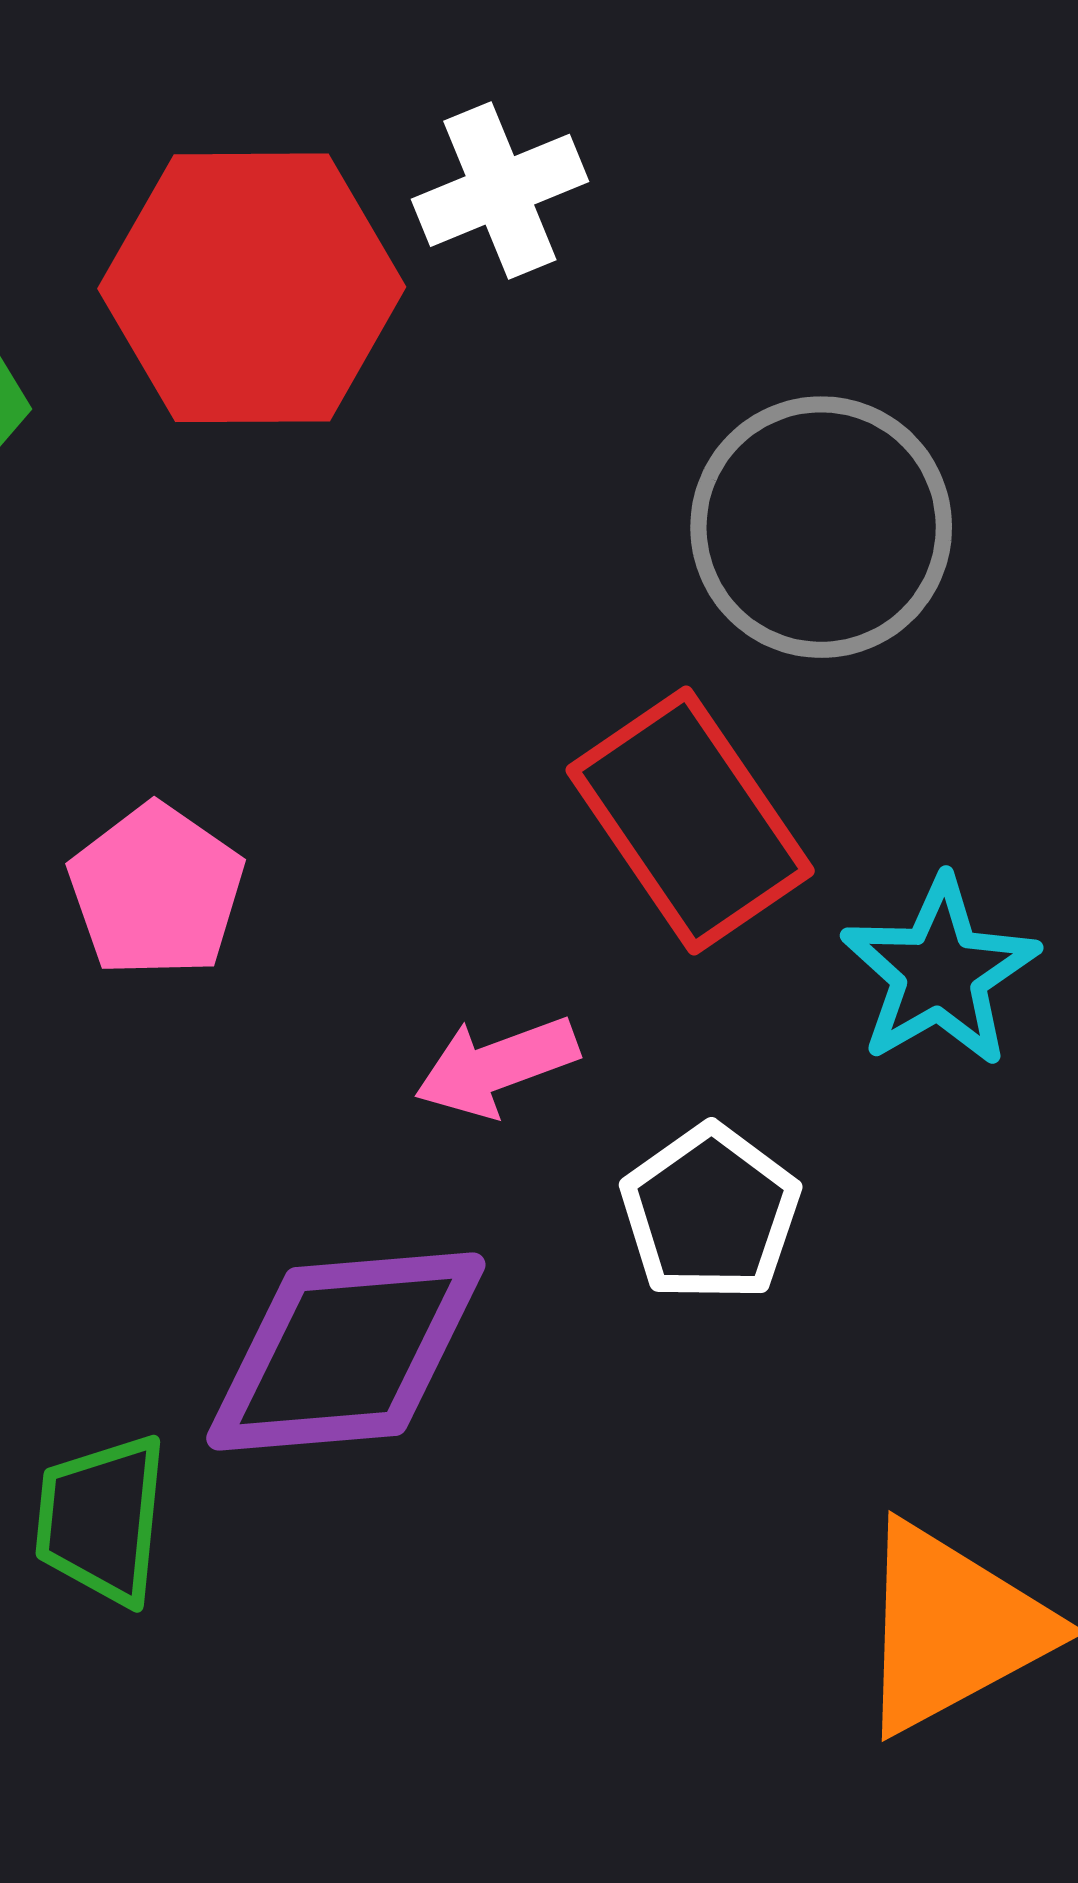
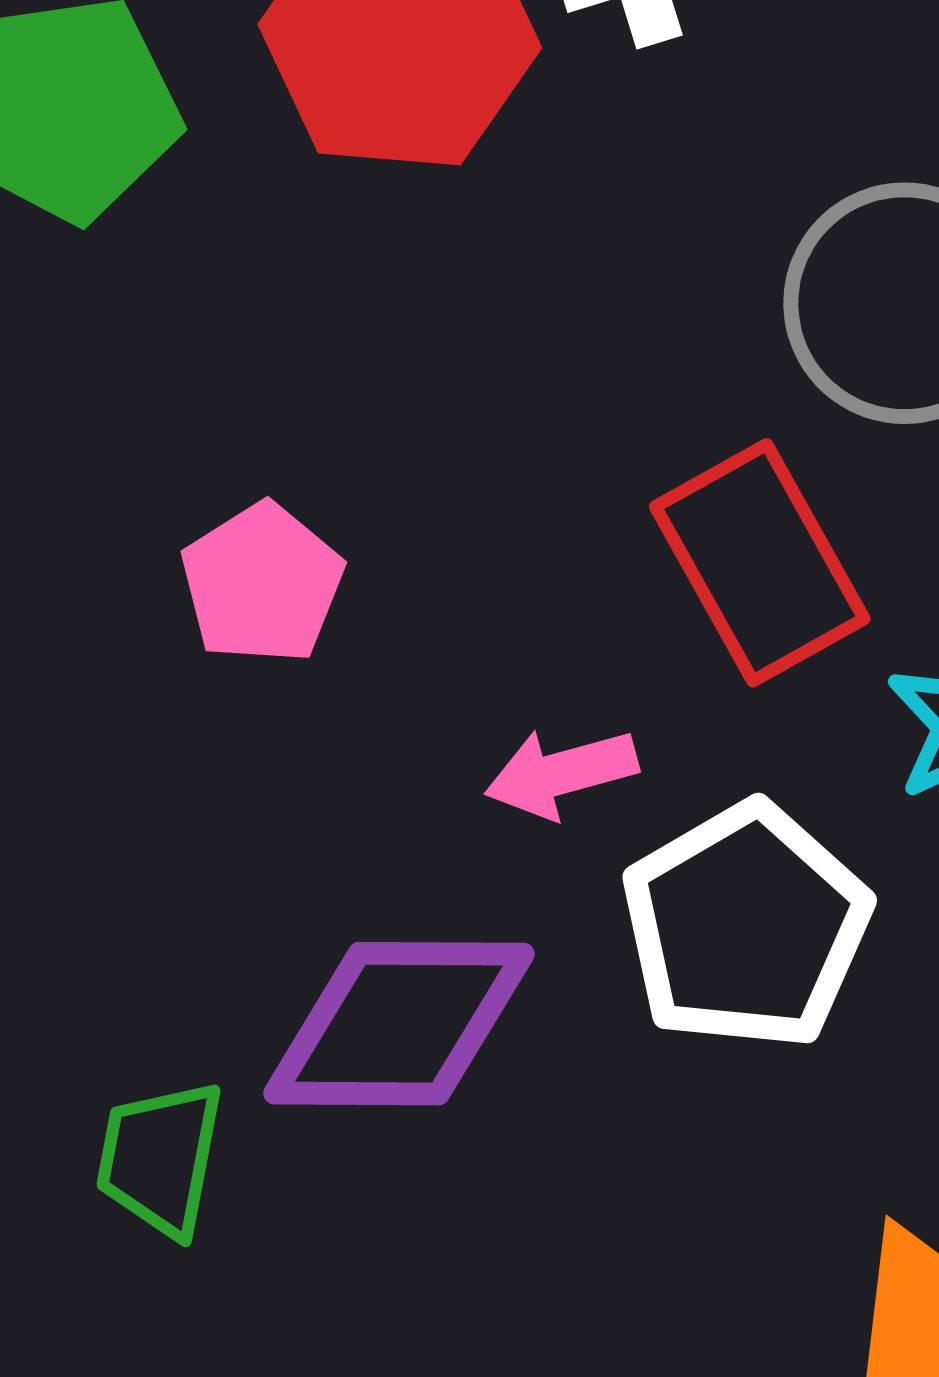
white pentagon: (710, 1213) -> (746, 926), size x1.5

